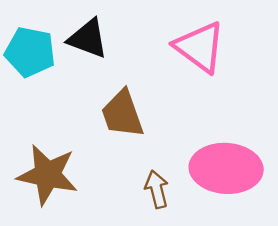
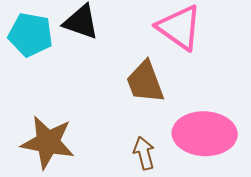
brown trapezoid: (122, 114) -> (145, 82), moved

